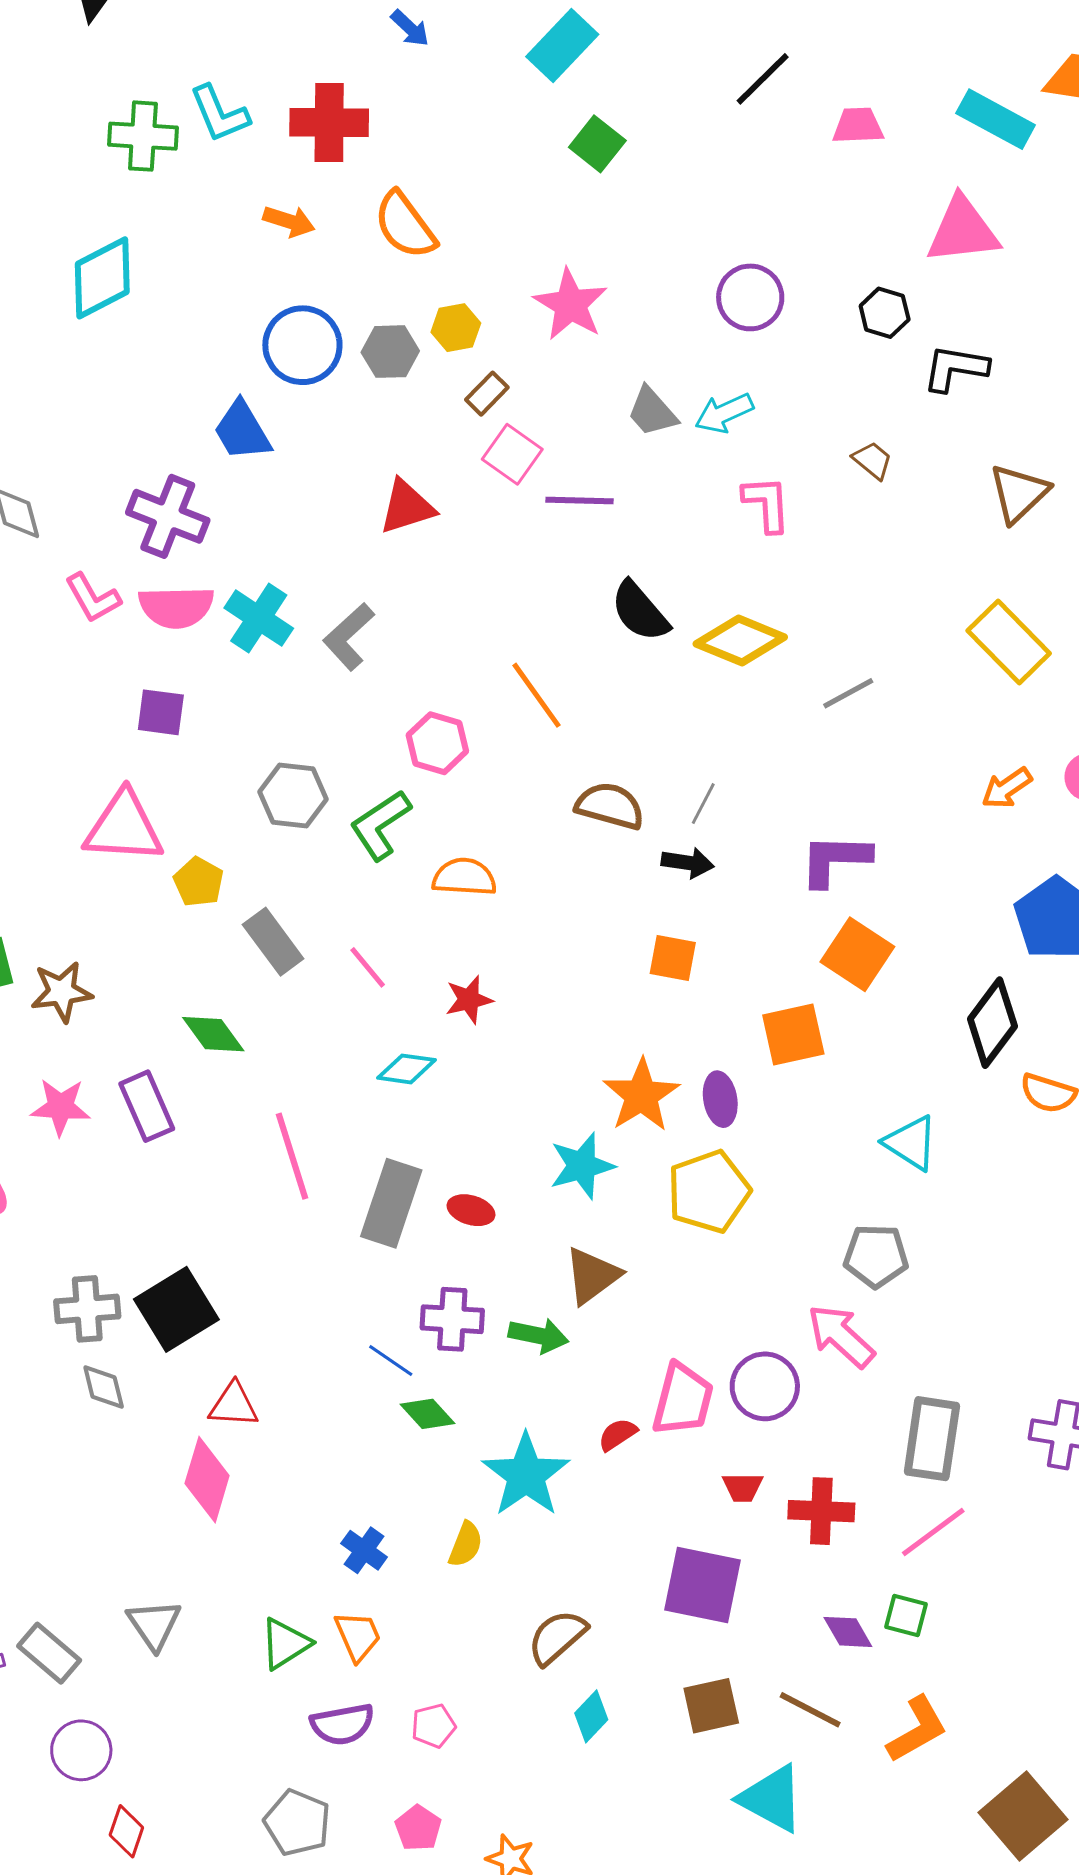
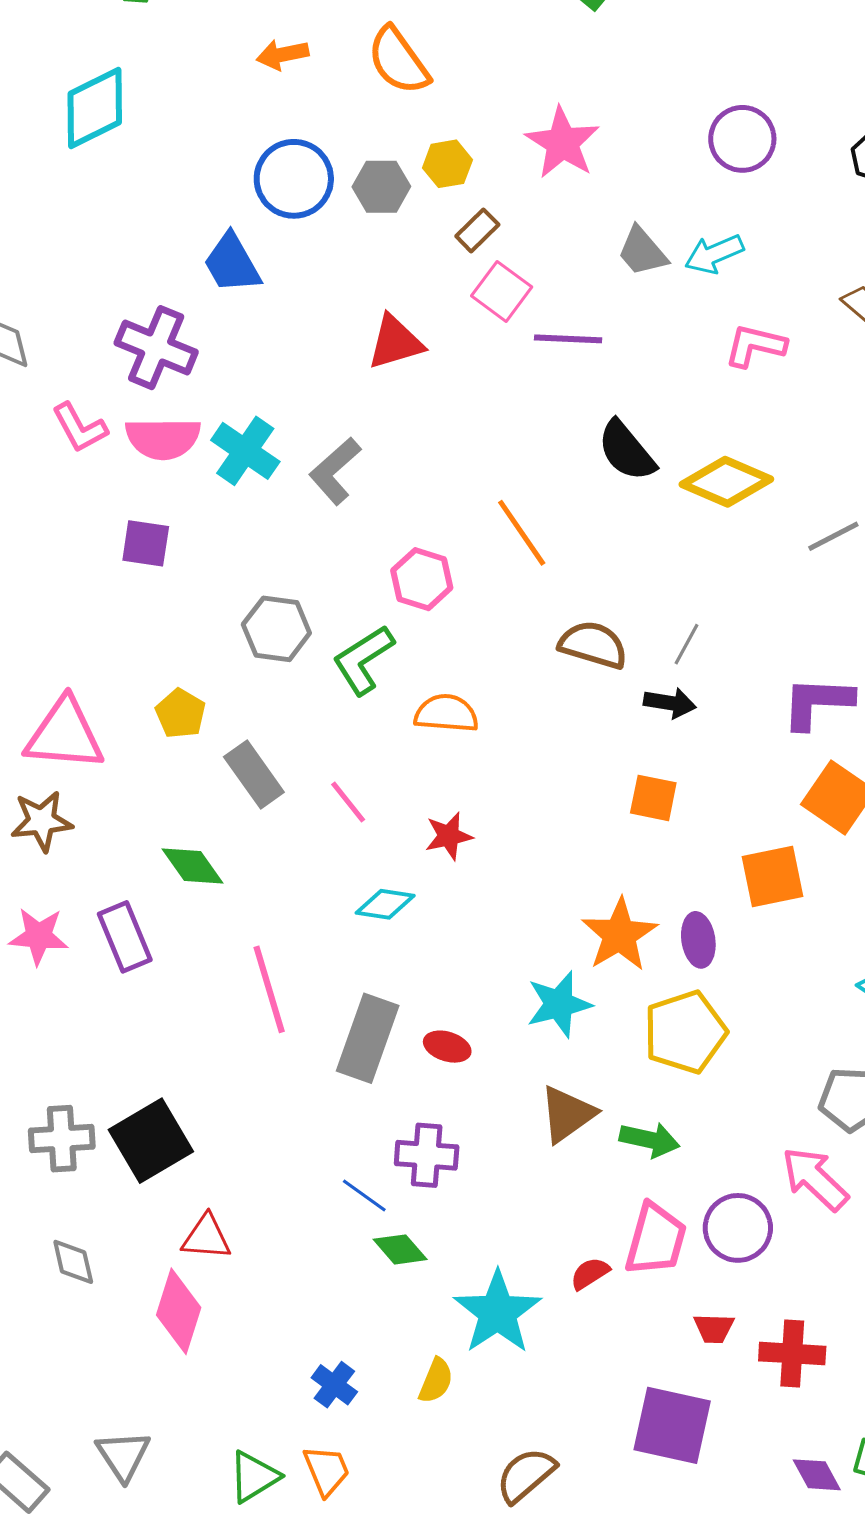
orange arrow: (289, 221) -> (283, 55), turned 150
pink L-shape: (767, 504) -> (755, 346), turned -74
pink triangle: (124, 827) -> (64, 735), moved
green arrow: (538, 1335) -> (650, 1140), moved
gray diamond: (104, 1387) -> (73, 1262), moved

